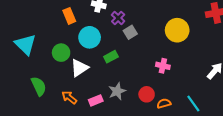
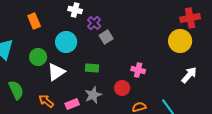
orange rectangle: (69, 16) -> (34, 21), moved
yellow circle: (177, 30) -> (180, 41), moved
green rectangle: (111, 57) -> (92, 68), moved, turned 32
red circle: (147, 94) -> (122, 88), moved

